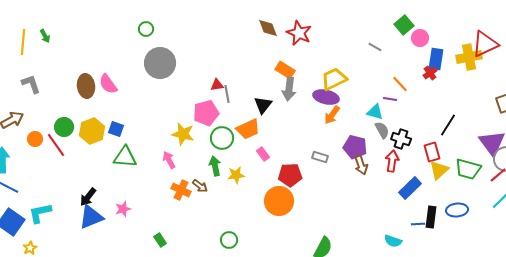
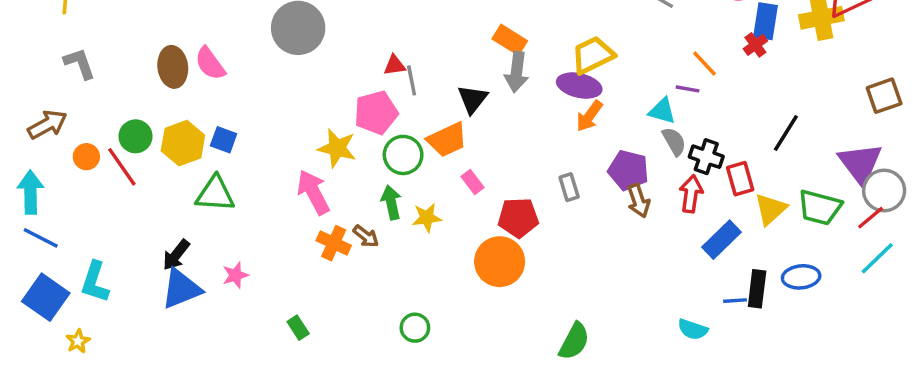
red rectangle: (432, 152) -> (740, 179), moved
green triangle: (125, 157) -> (215, 194), moved
gray rectangle: (320, 157) -> (569, 187), turned 56
pink arrow: (169, 160) -> (313, 192), size x1.5
cyan L-shape: (40, 213) -> (95, 282), turned -60

